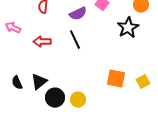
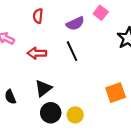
orange square: (116, 79) -> (116, 93), turned -30
black triangle: (39, 82) -> (43, 88), moved

